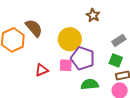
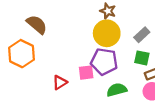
brown semicircle: (34, 28) -> (37, 24), moved
yellow circle: (70, 39) -> (107, 33), moved

